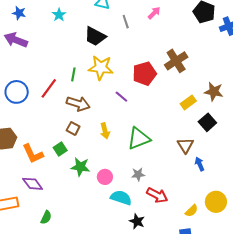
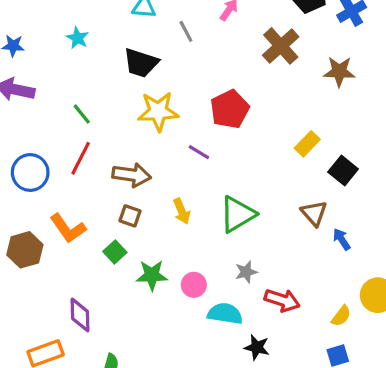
brown cross: (176, 61) -> (281, 46), moved
green line: (73, 74) -> (82, 114), moved, turned -40
brown star: (214, 92) -> (339, 71), moved
orange L-shape: (33, 154) -> (68, 228), moved
purple diamond: (33, 184) -> (80, 315), turned 45

